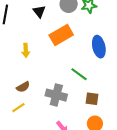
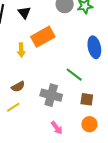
black triangle: (39, 11) -> (24, 13), moved
orange rectangle: (61, 35) -> (43, 37), moved

